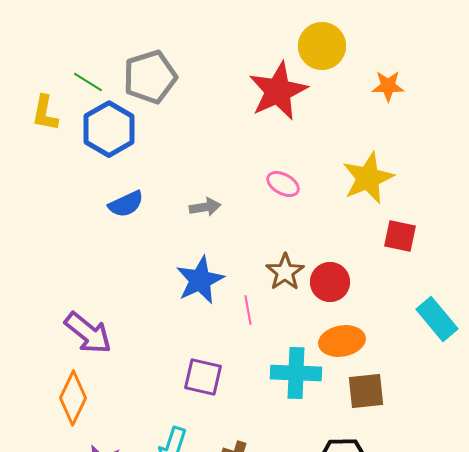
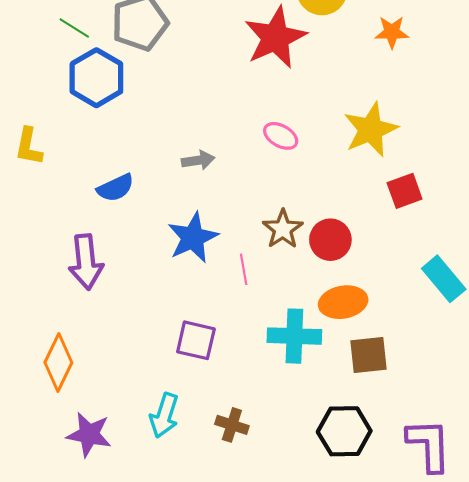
yellow L-shape: (45, 113) -> (29, 147), moved
blue semicircle: (126, 204) -> (115, 188), moved
red square: (400, 236) -> (405, 191), turned -32
purple arrow: (88, 333) -> (86, 262), moved, turned 45

